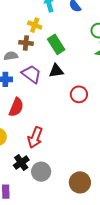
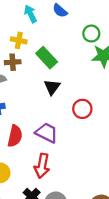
black triangle: (56, 71) -> (52, 87), turned -35
purple trapezoid: (31, 74) -> (47, 133), moved

